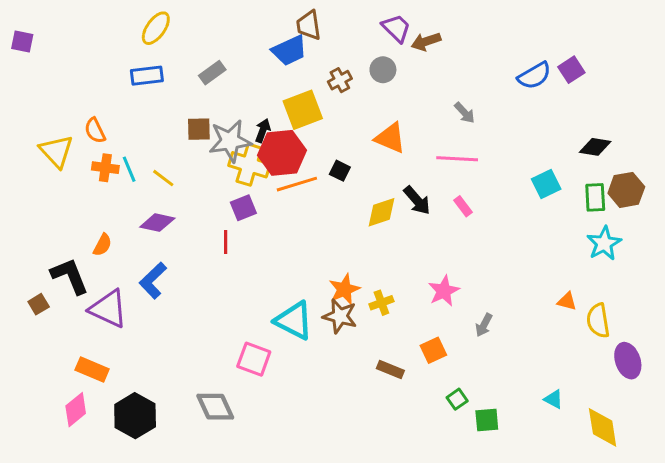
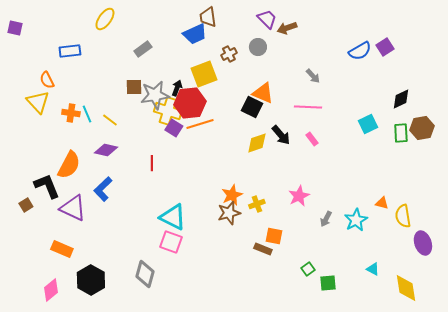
blue rectangle: (147, 76) -> (70, 51), moved
orange semicircle: (95, 131) -> (47, 80), moved
black diamond: (595, 147) -> (401, 99), turned -35
black square: (340, 171) -> (252, 107), moved, size x1.5
purple square: (243, 208) -> (174, 128), moved, turned -36
cyan star: (604, 243) -> (356, 220), moved
orange semicircle: (102, 245) -> (69, 165), size x1.8
brown star: (340, 316) -> (229, 213), turned -30
cyan triangle: (294, 321) -> (173, 217), moved
orange square: (433, 350) -> (274, 236), moved, turned 36
gray diamond: (215, 407) -> (145, 274), turned 40
pink diamond: (76, 410) -> (51, 290), moved

